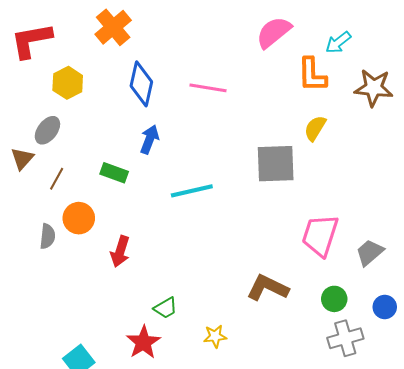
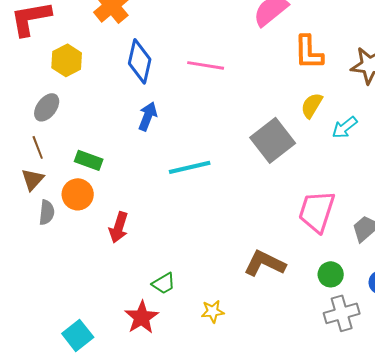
cyan arrow: (338, 42) -> (345, 127), moved
brown triangle: (22, 159) -> (33, 179), moved
gray square: (276, 164) -> (273, 140), turned -36
green rectangle: (114, 173) -> (89, 160), moved
brown line: (57, 179) -> (38, 147), moved, turned -50

